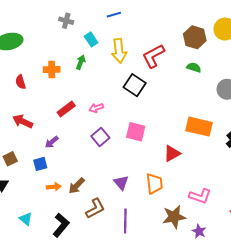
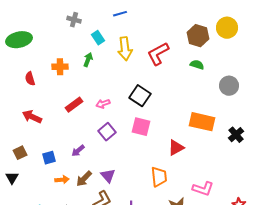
black square: (135, 85) -> (140, 96), moved
purple arrow: (52, 142) -> (78, 151), moved
purple triangle: (121, 183) -> (108, 176), moved

